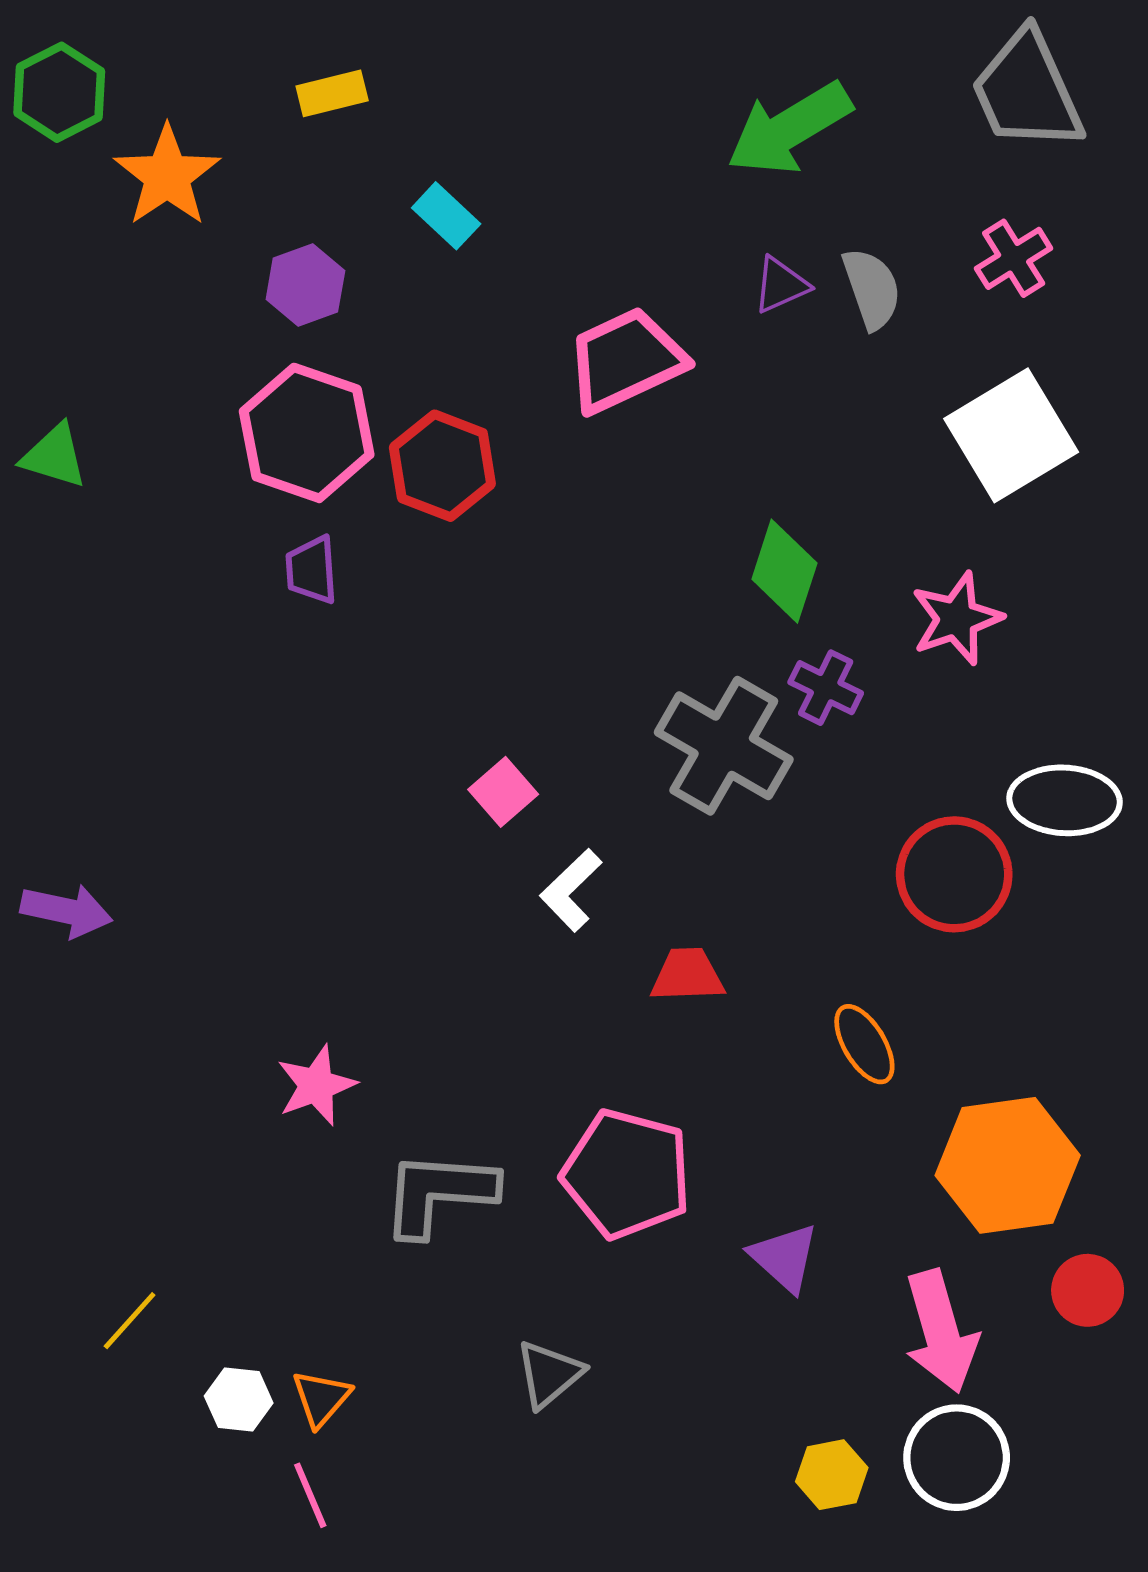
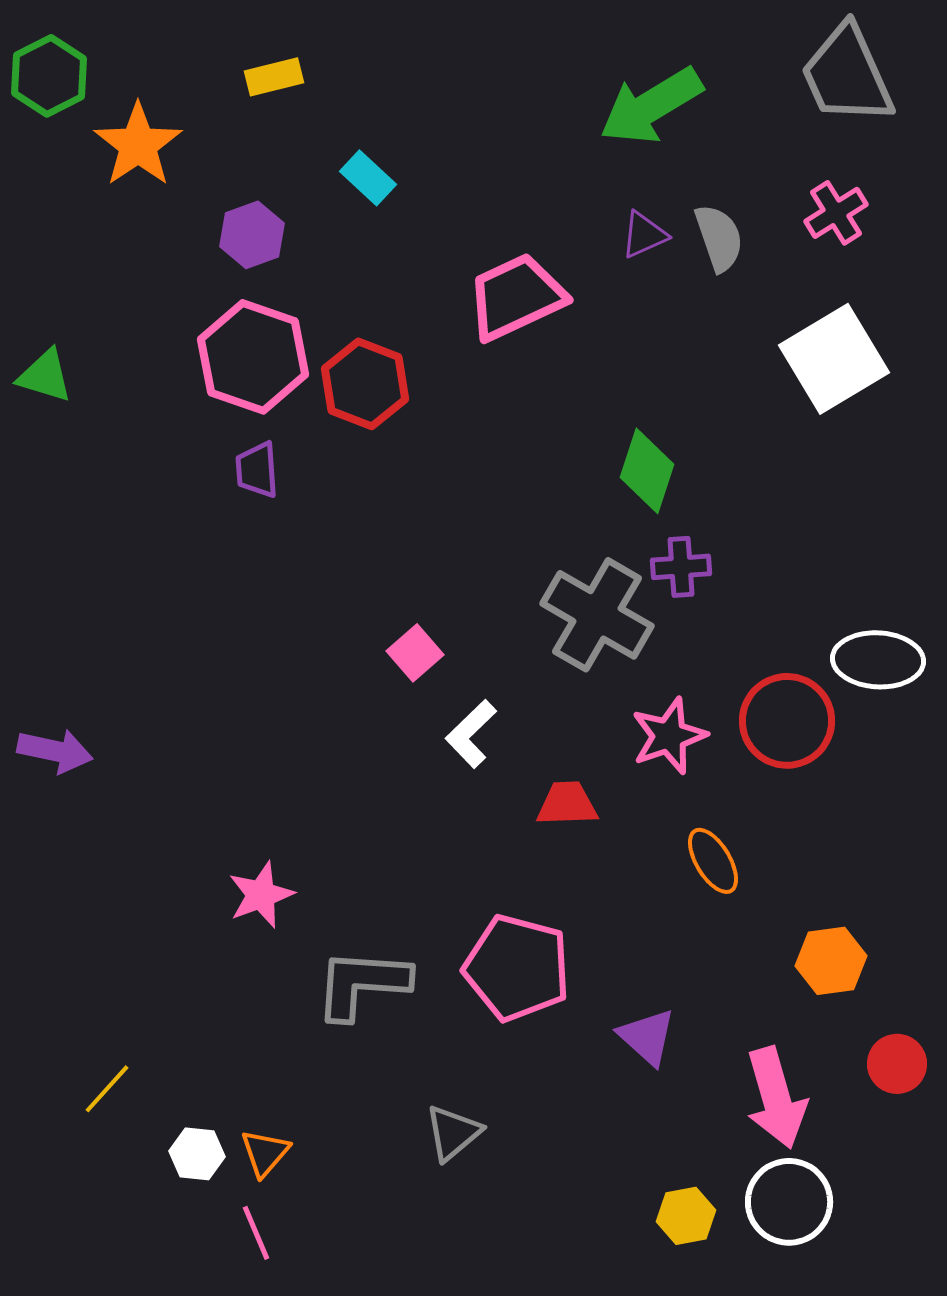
pink star: (957, 618) -> (669, 736), moved
purple cross: (826, 688) -> (681, 567), turned -30
orange hexagon: (1008, 1165) -> (831, 961), size x0.6

